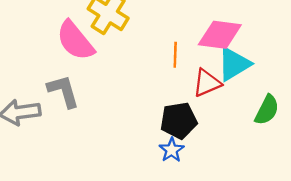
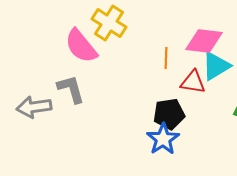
red triangle: (207, 83) -> (193, 82), turned 32
blue star: (172, 150) -> (163, 139), size x1.5

